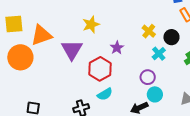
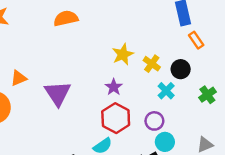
yellow star: (91, 24) -> (123, 54), moved
orange triangle: (41, 35) -> (19, 78), size x0.6
red hexagon: (100, 69) -> (116, 118), moved

